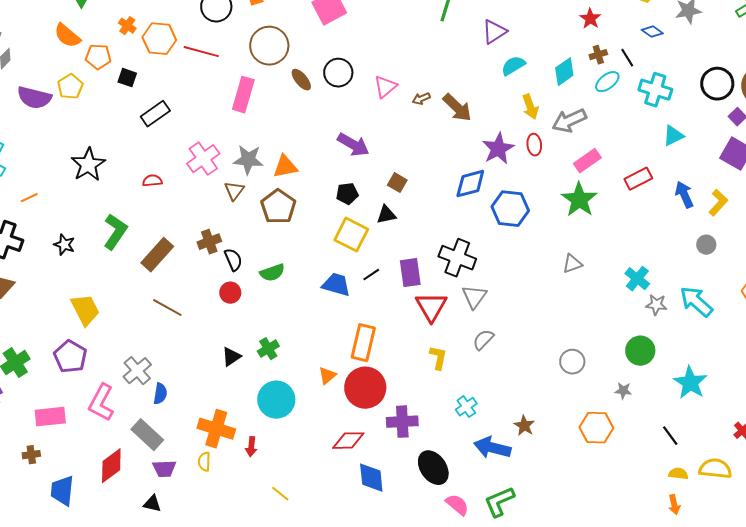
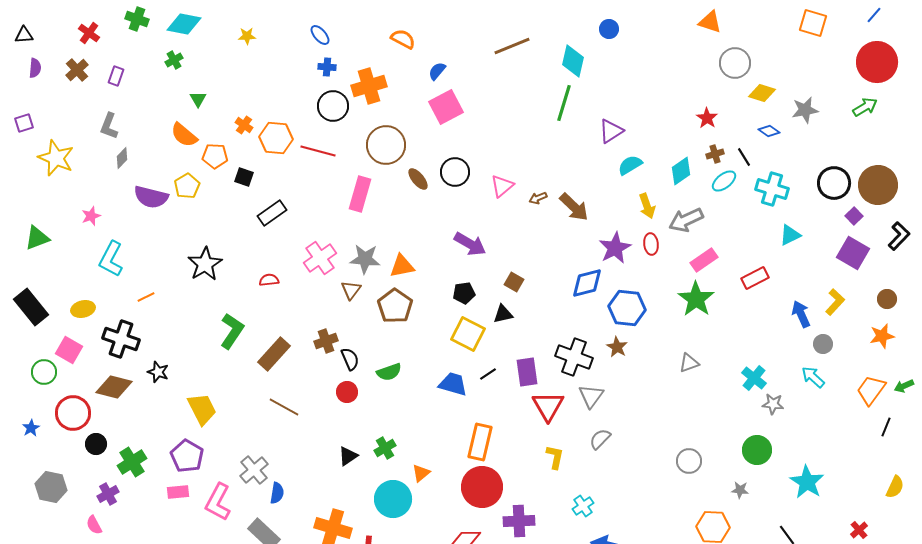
blue arrow: (684, 195) -> (801, 314), moved
black star: (64, 245) -> (158, 372), moved
cyan arrow: (696, 302) -> (813, 377), moved, size x0.7
orange triangle: (327, 376) -> (421, 473), moved
pink rectangle: (50, 417) -> (178, 492), moved, size x0.7
brown star: (524, 426) -> (617, 347), moved

